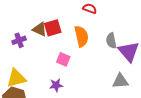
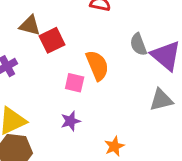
brown triangle: (40, 29) -> (30, 25), moved
orange semicircle: (81, 36) -> (97, 65), moved

